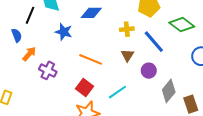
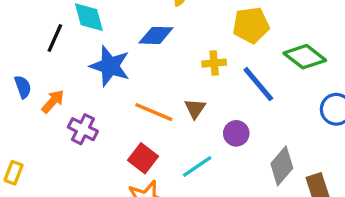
blue star: (64, 32) -> (110, 66), size x1.4
blue semicircle: (17, 35) -> (23, 87), moved
brown triangle: (127, 55) -> (195, 109), moved
purple circle: (149, 71) -> (236, 133), moved

